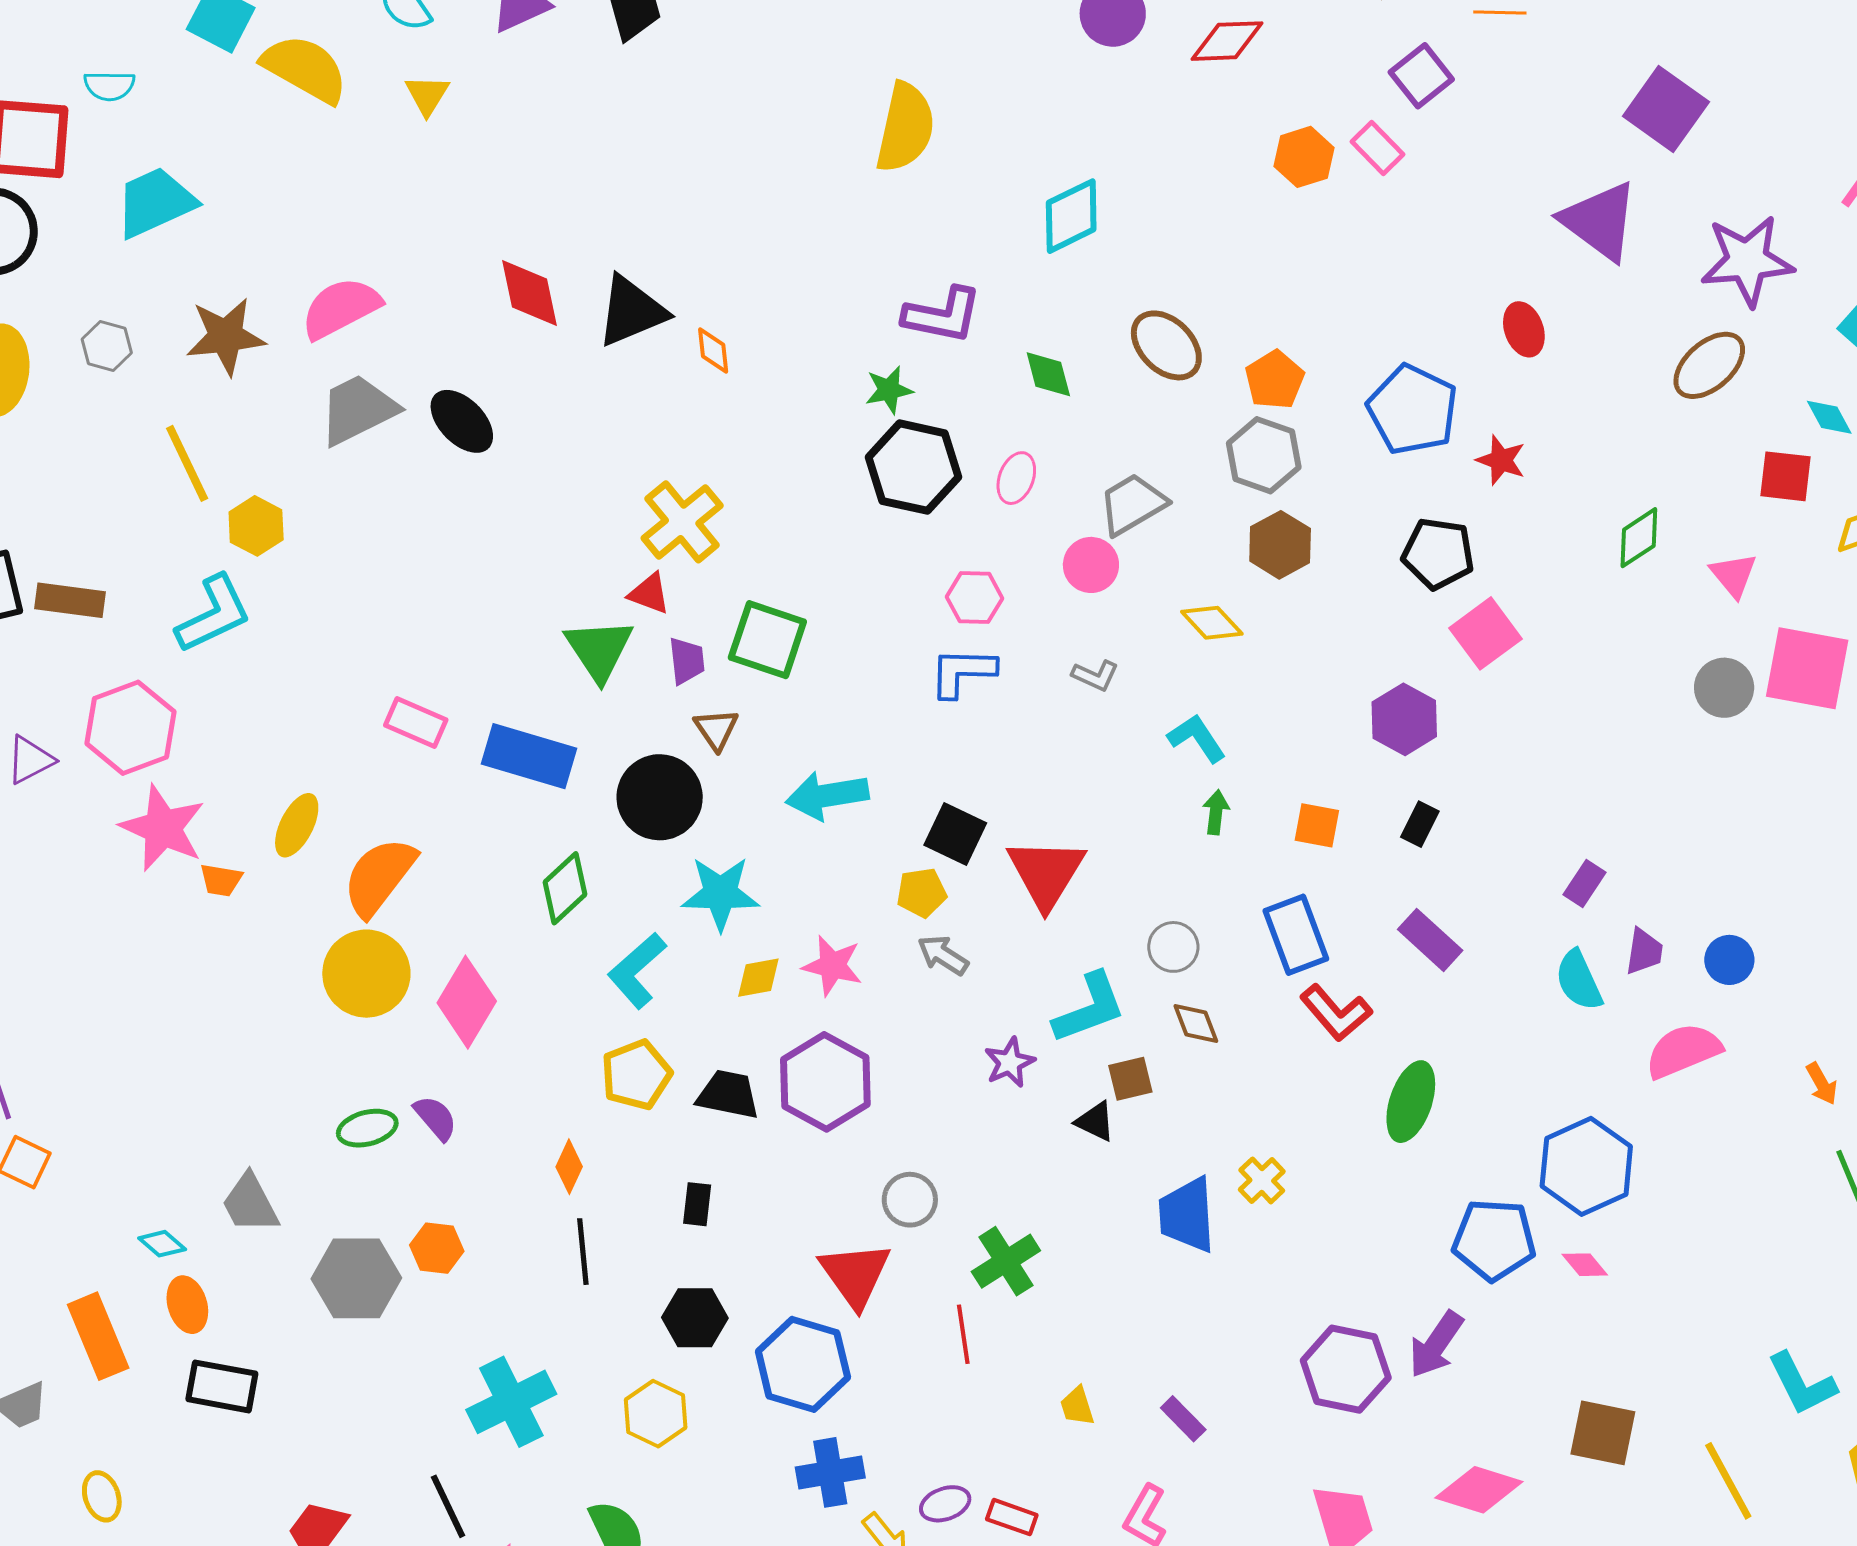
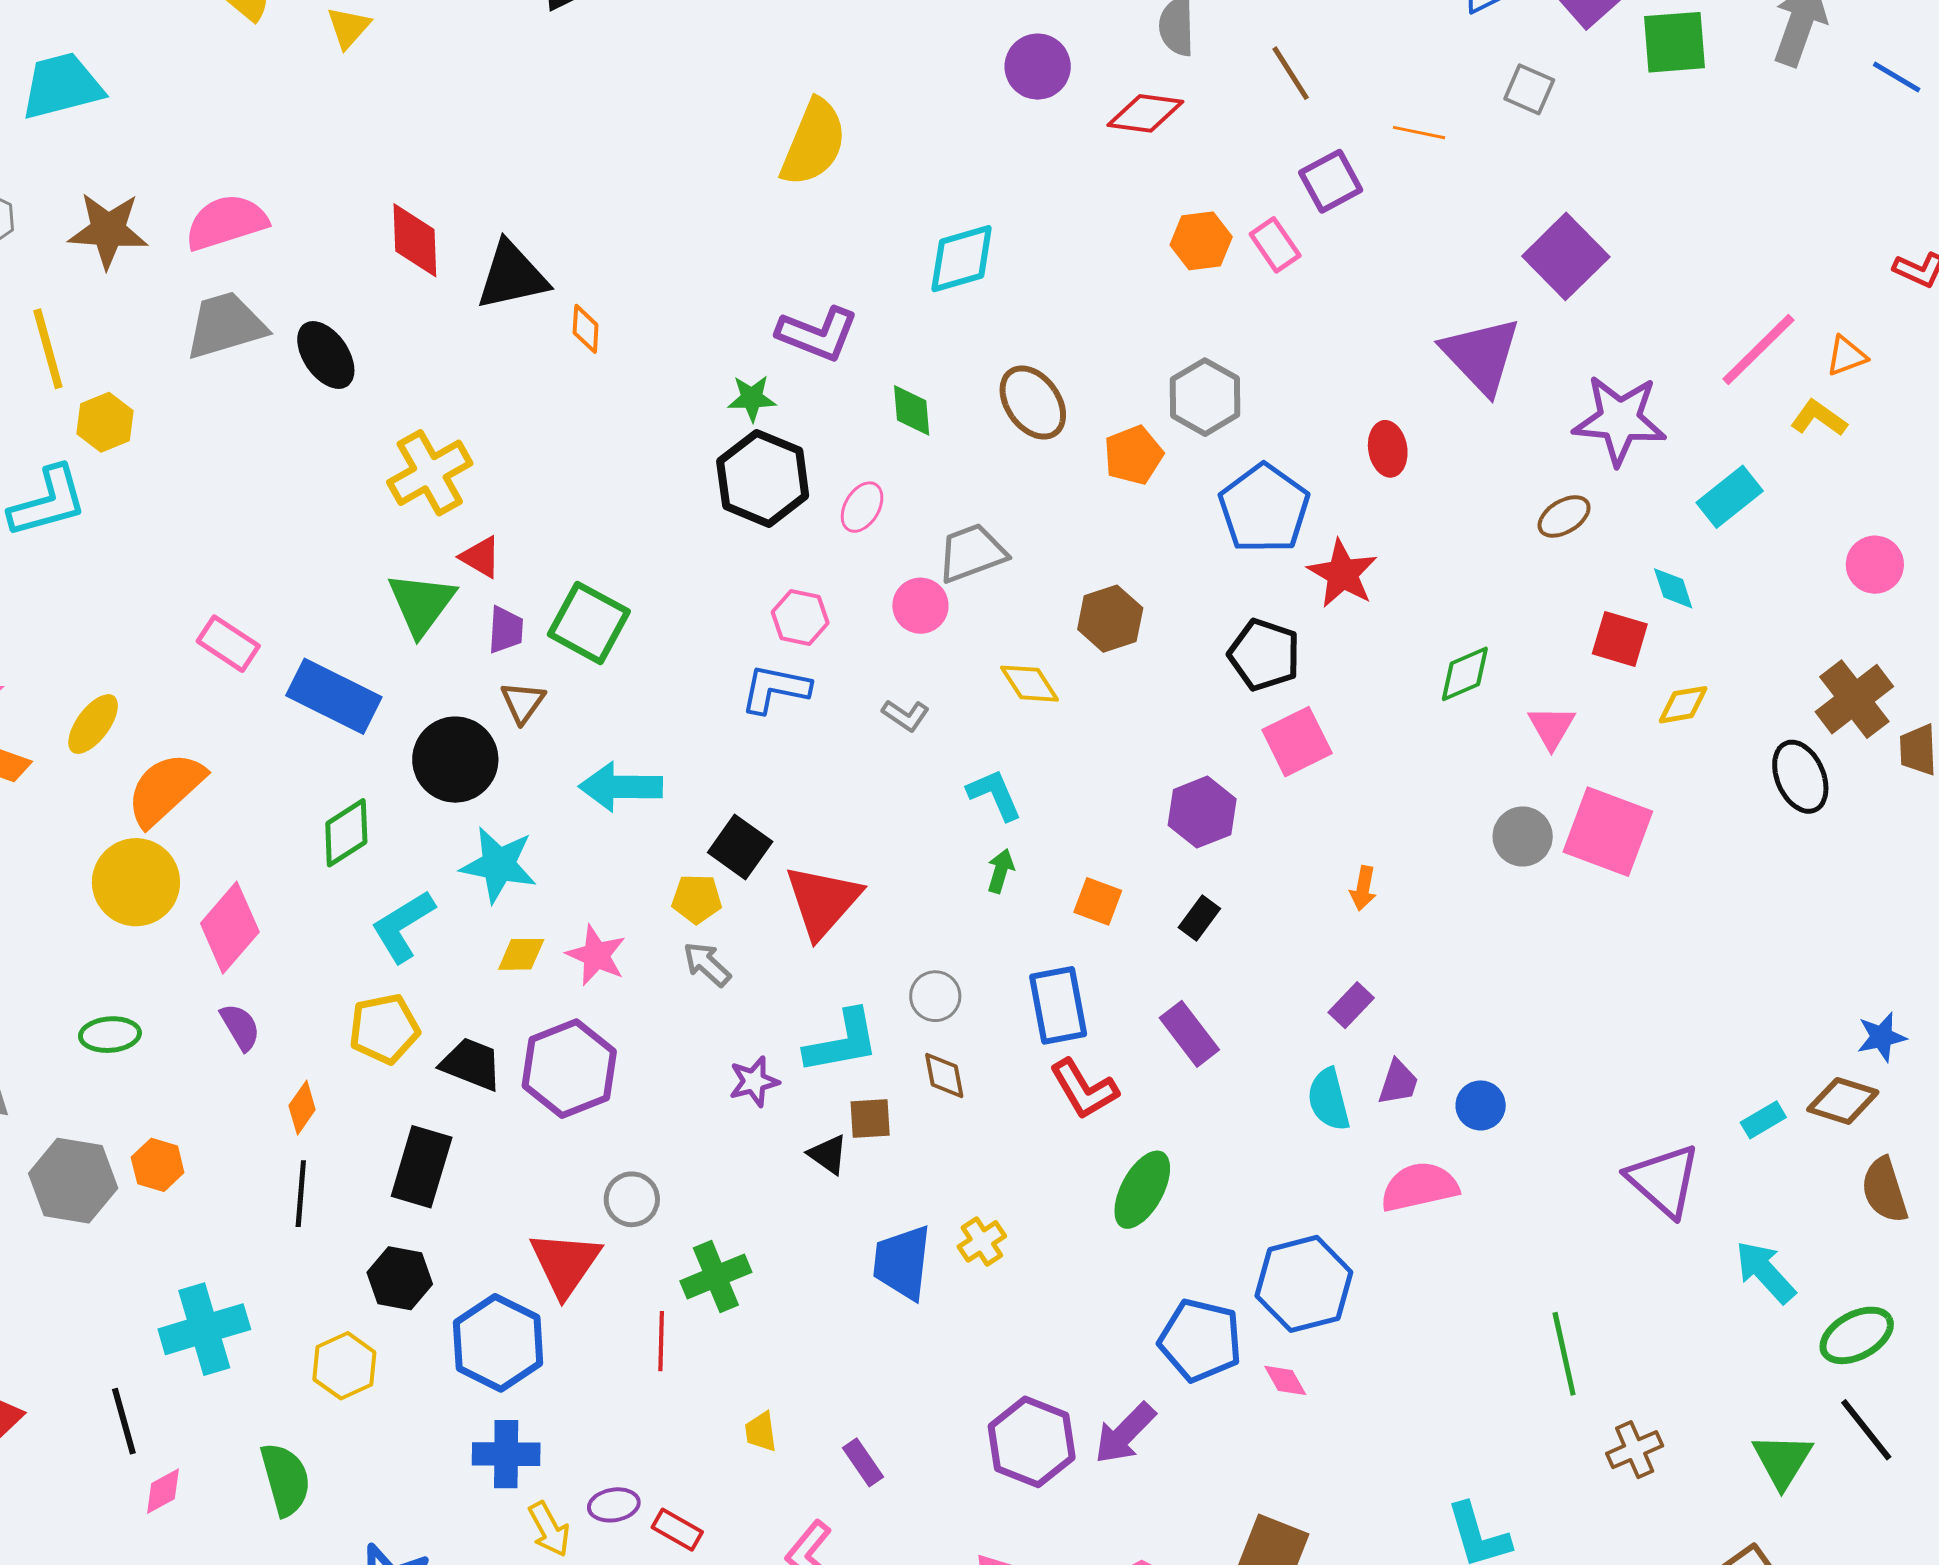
brown ellipse: (1709, 365) -> (1564, 516), size x0.7
gray hexagon: (1264, 455) -> (1205, 397), moved
red star: (1501, 460) -> (1342, 574), size x1.4
yellow cross: (682, 522) -> (430, 473), moved
orange arrow: (1822, 1084) -> (1363, 888), moved, turned 30
purple semicircle: (436, 1118) -> (240, 1027), moved
black rectangle: (697, 1204) -> (422, 1167), size x1.8

